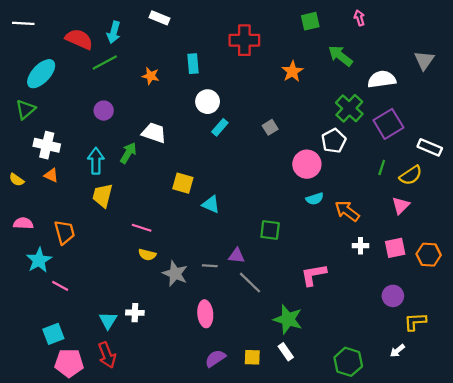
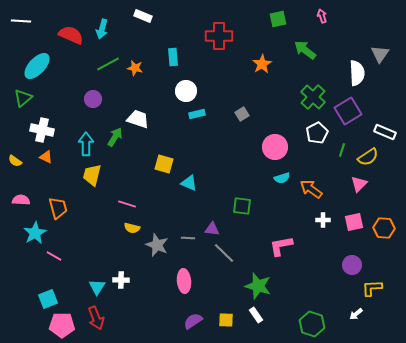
green line: (105, 63) -> (108, 64), moved
white semicircle: (382, 79) -> (357, 73), moved, turned 95
cyan rectangle: (220, 127) -> (197, 114), turned 35
white pentagon: (334, 141) -> (317, 133), moved

